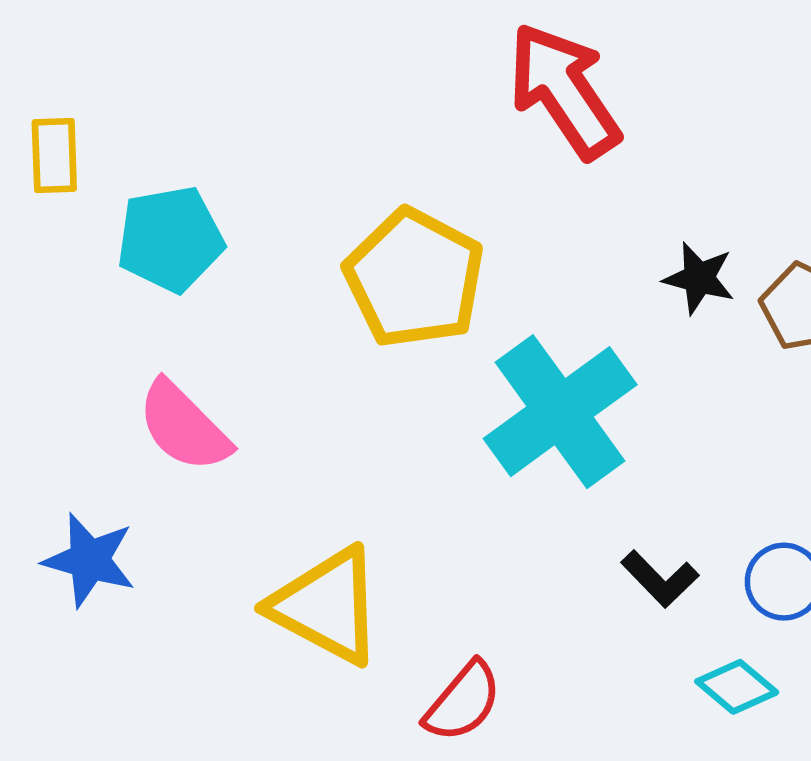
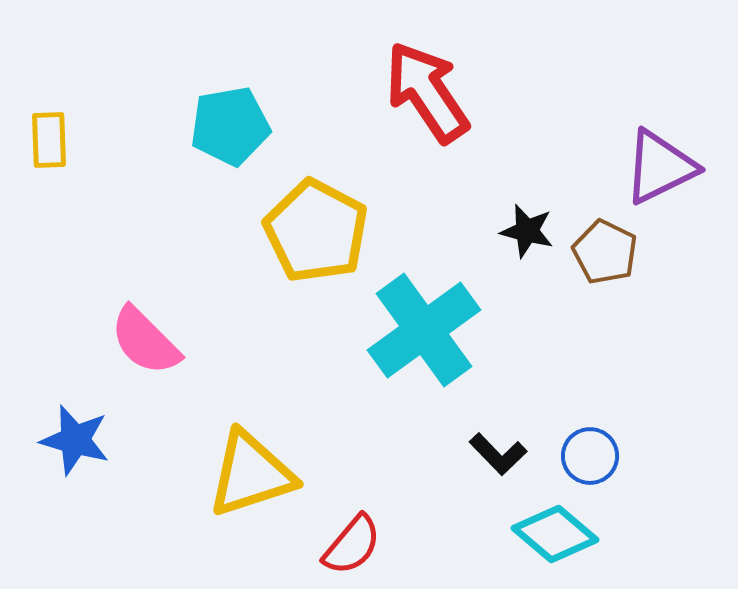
cyan pentagon: (170, 239) -> (230, 126), moved
yellow triangle: (327, 606) -> (251, 474), turned -46
cyan diamond: (737, 687) -> (555, 534), size x1.4

